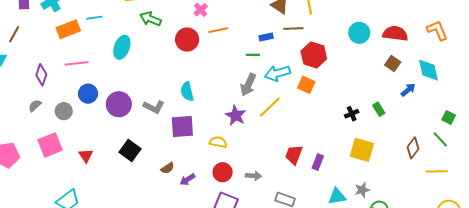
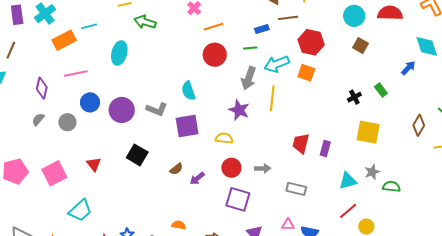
red circle: (187, 40) -> (215, 55), moved
brown square: (393, 63) -> (360, 45), moved
yellow line: (270, 107) -> (272, 98), turned -35
pink square: (50, 145) -> (54, 173), moved

